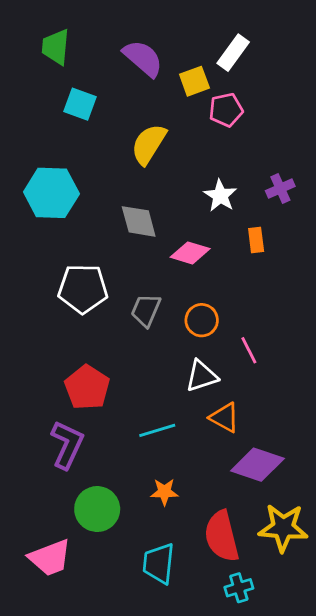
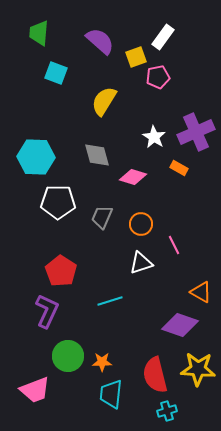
purple cross: (280, 189) -> (196, 132), size x1.8
cyan hexagon: (51, 193) -> (36, 157), moved
orange rectangle: (256, 240) -> (179, 168), turned -54
orange triangle: (225, 417) -> (201, 292), moved
orange star: (164, 492) -> (102, 362), moved

